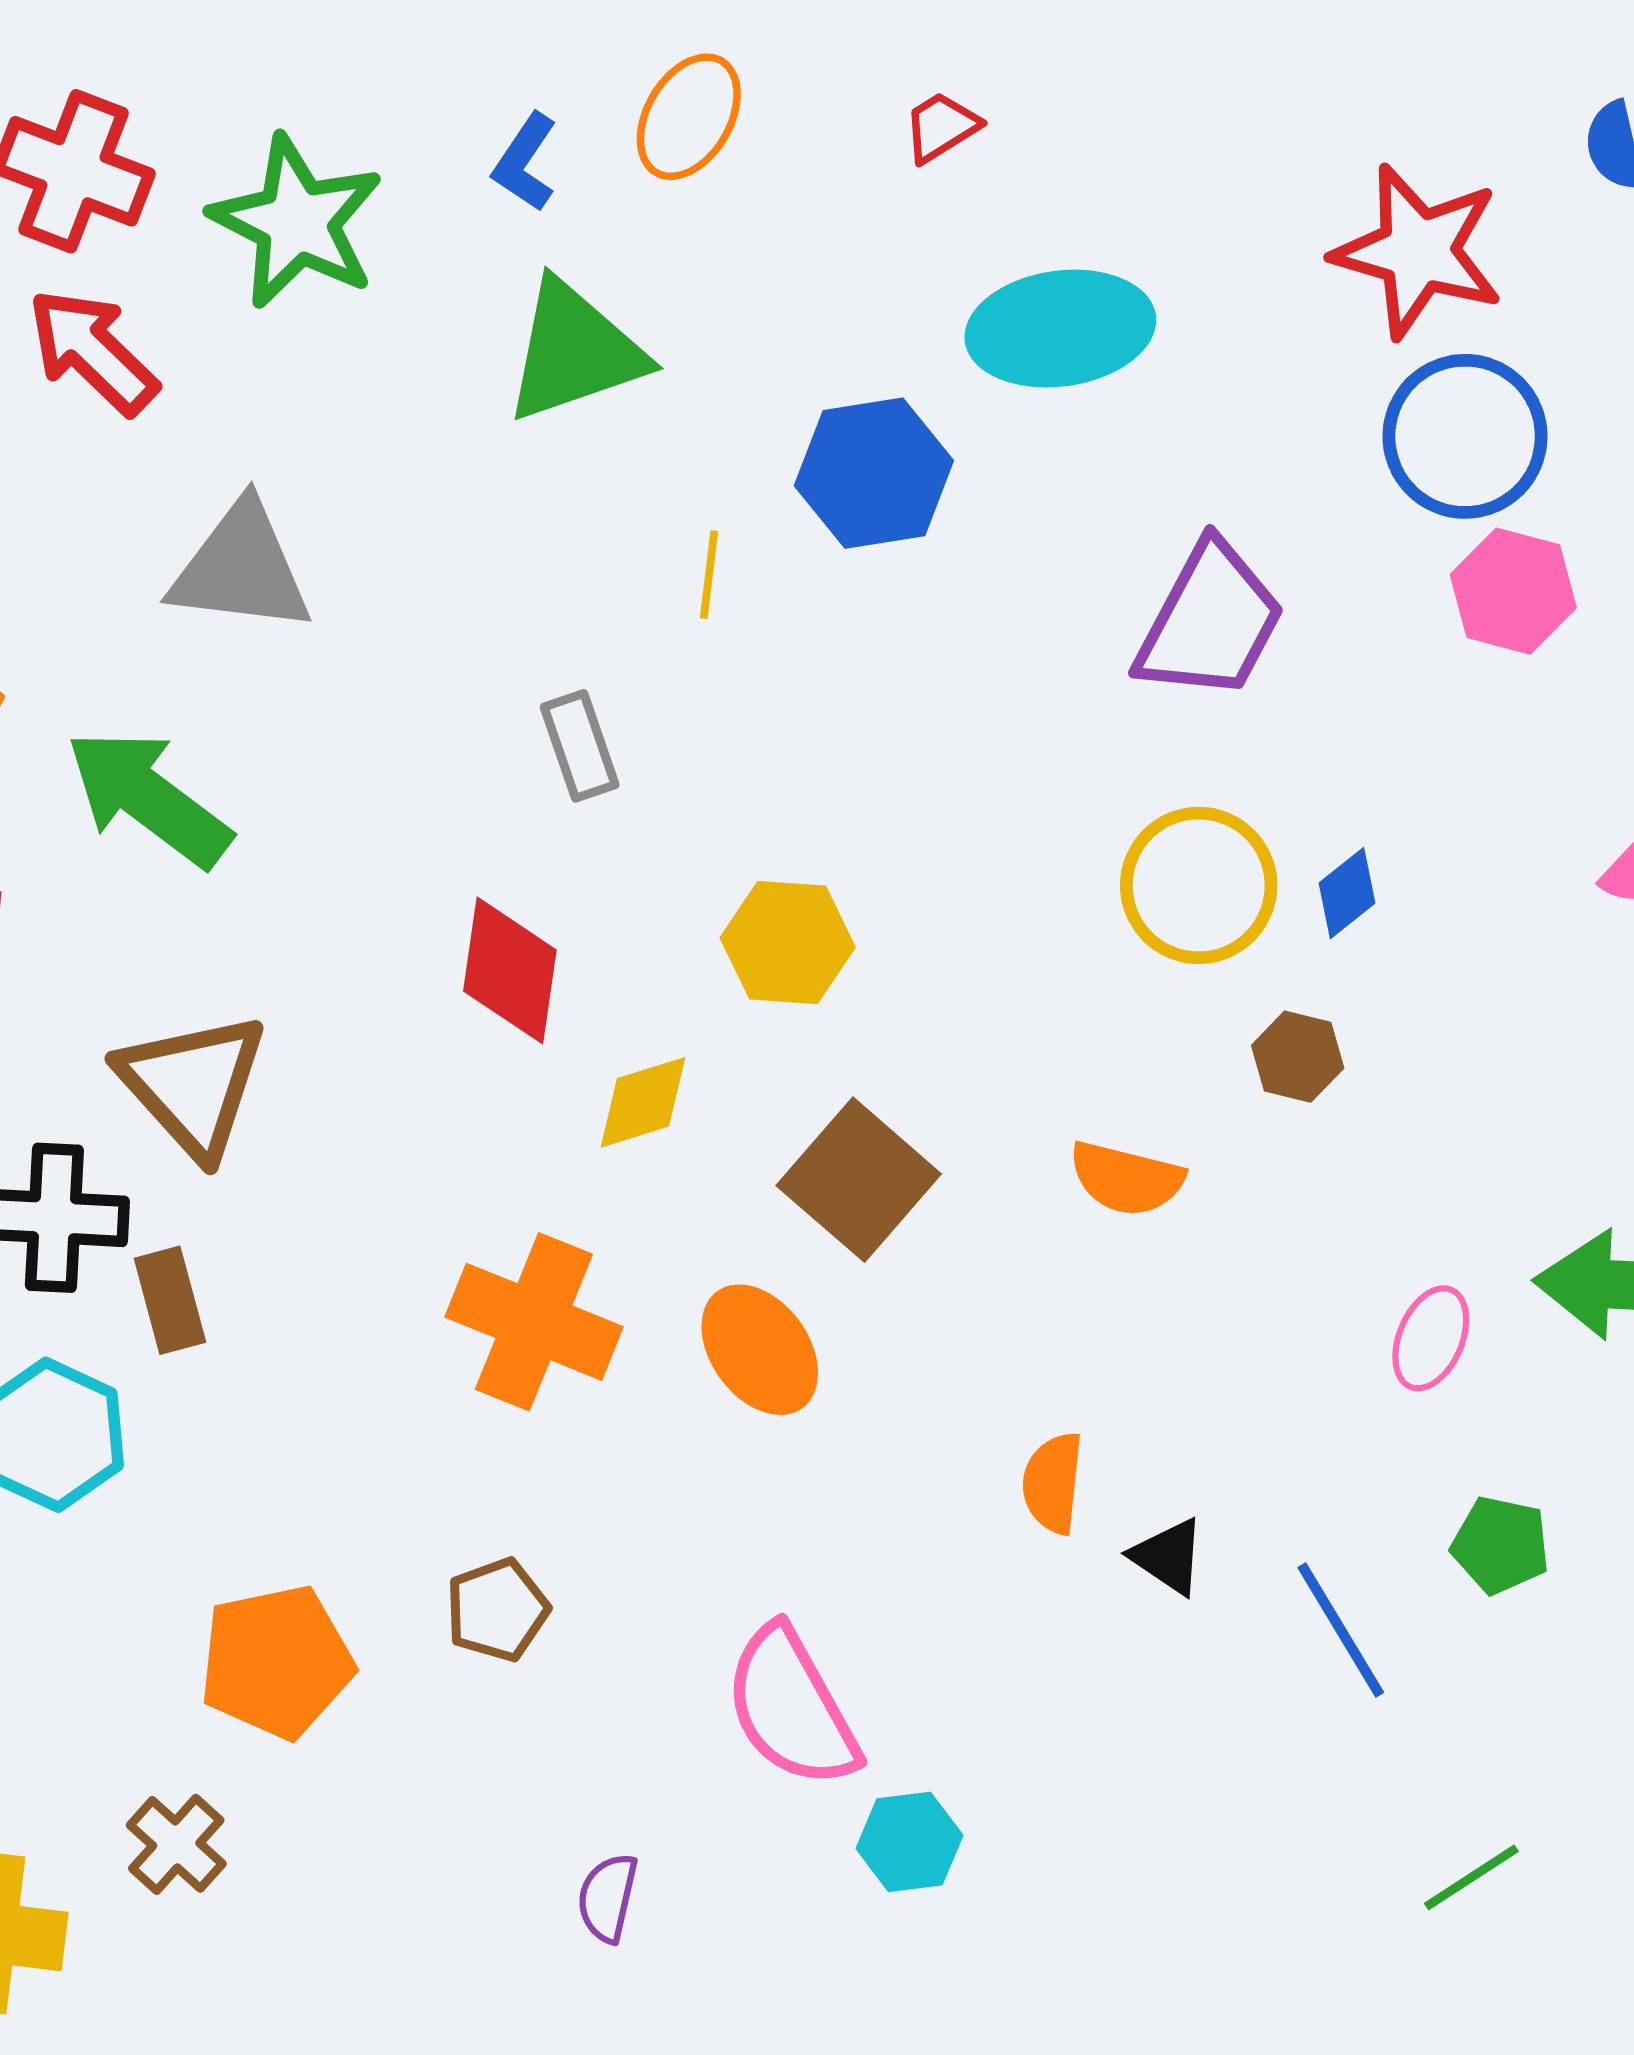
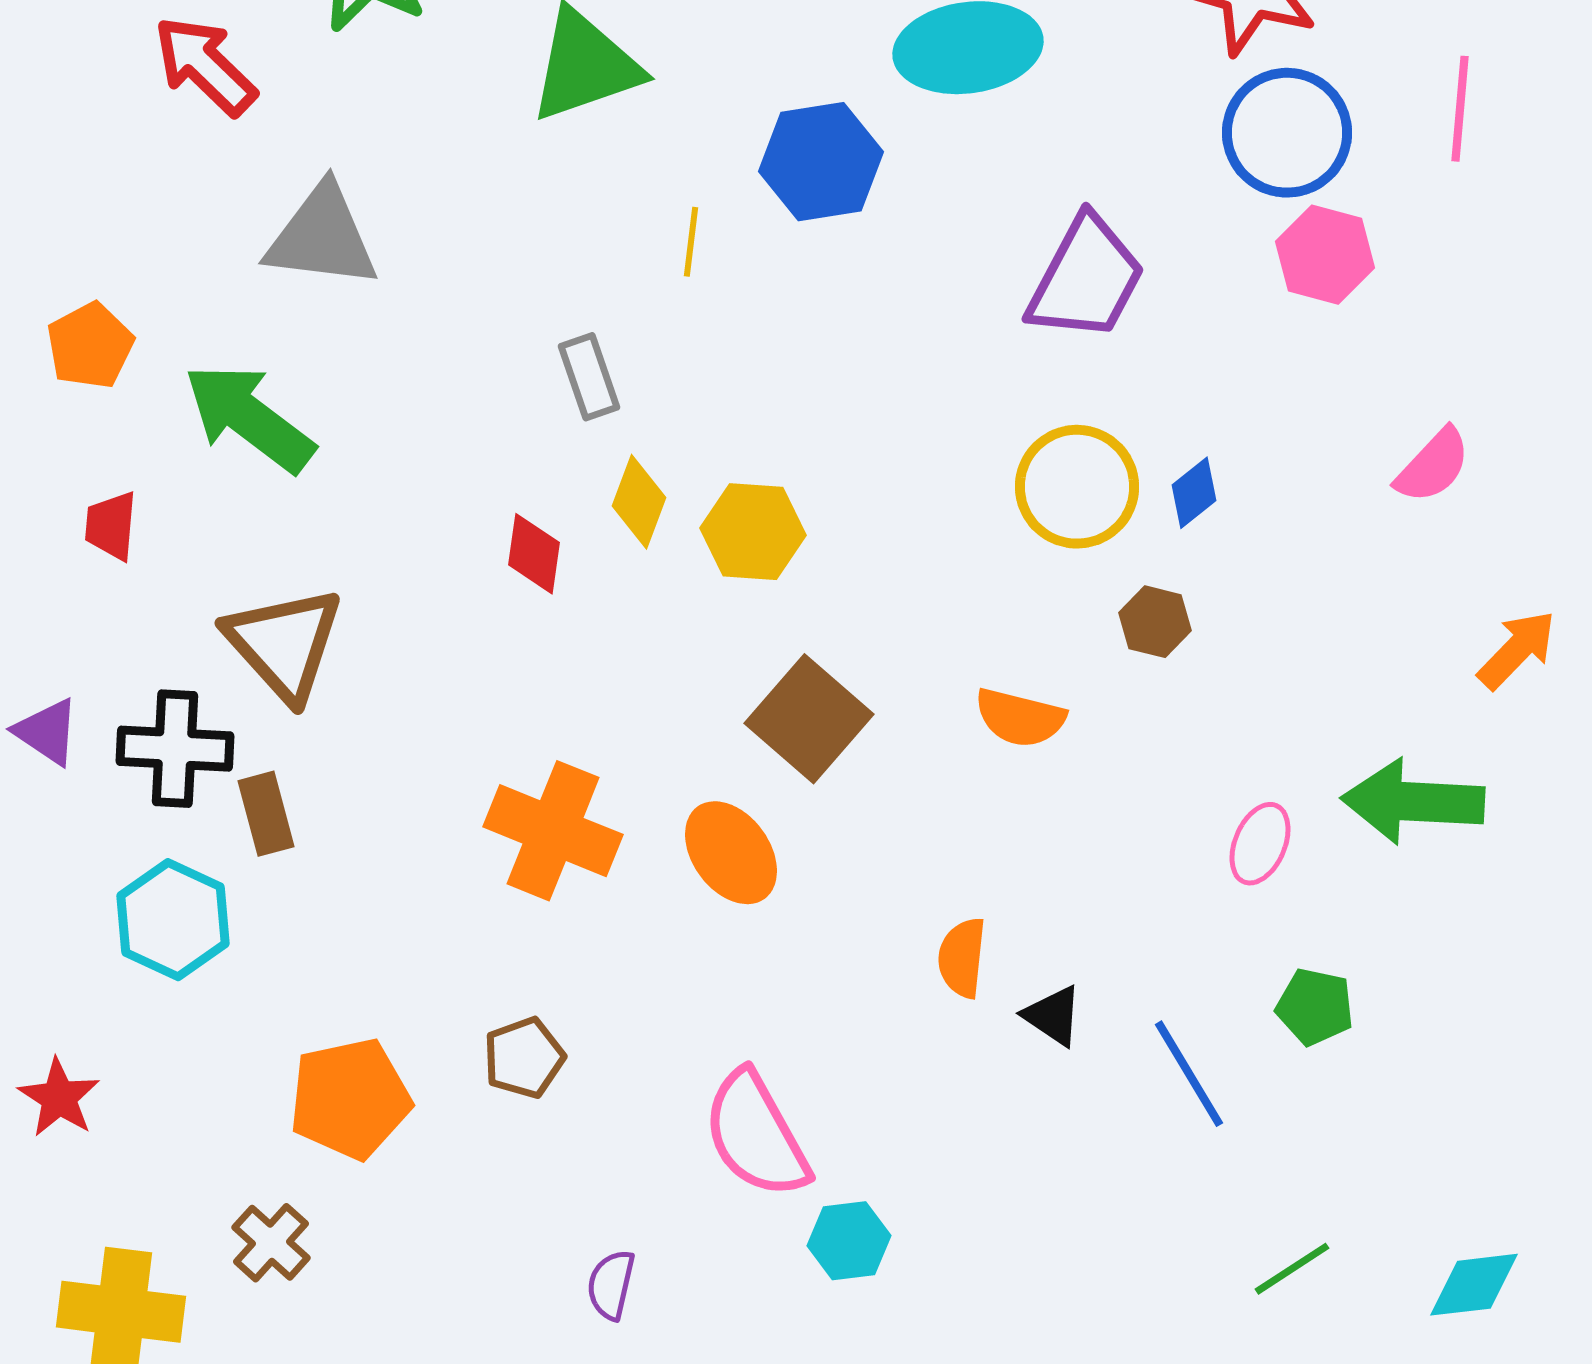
red diamond: (510, 970) -> (534, 554), size x0.7
yellow diamond: (643, 1102) -> (639, 502), moved, turned -52

